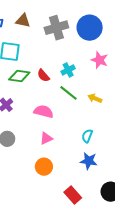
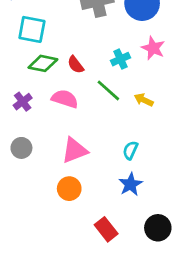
cyan cross: (68, 70) -> (120, 59), moved
pink semicircle: (44, 112) -> (65, 99), moved
pink triangle: (46, 138) -> (75, 150), size x1.5
blue star: (89, 161) -> (130, 184), turned 30

